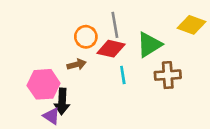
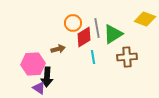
gray line: (115, 25) -> (97, 28), moved
orange circle: (86, 37) -> (73, 23), moved
red diamond: (111, 49) -> (84, 37), turned -45

